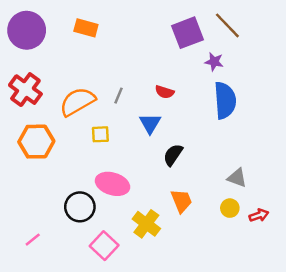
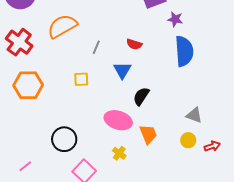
orange semicircle: (77, 102) -> (62, 26), moved
pink ellipse: (113, 184) -> (118, 120), moved
yellow cross: (146, 224) -> (119, 153), size x0.6

